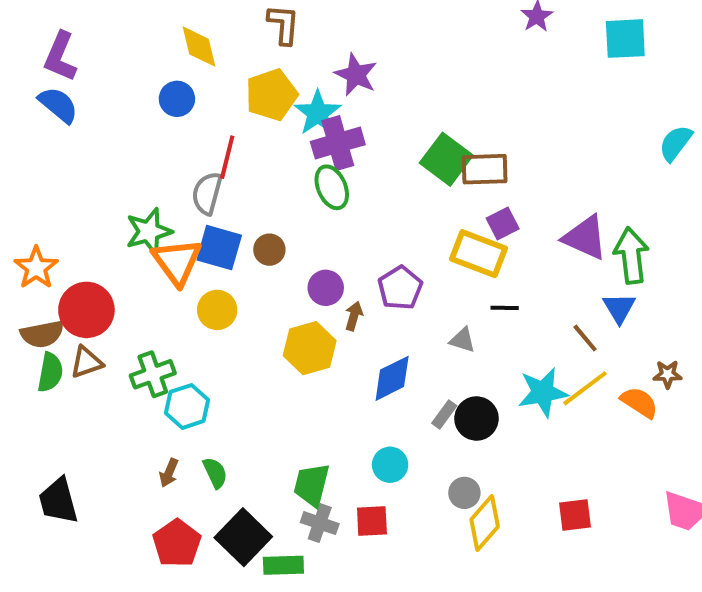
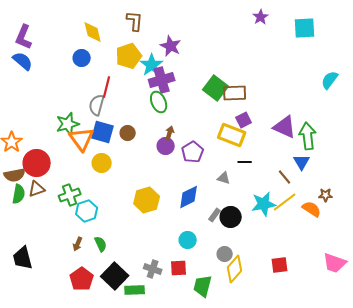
purple circle: (326, 288) -> (166, 146), moved
brown arrow: (354, 316) -> (170, 133), moved
yellow hexagon: (310, 348) -> (147, 200), moved
green trapezoid: (312, 485) -> (203, 286), moved

